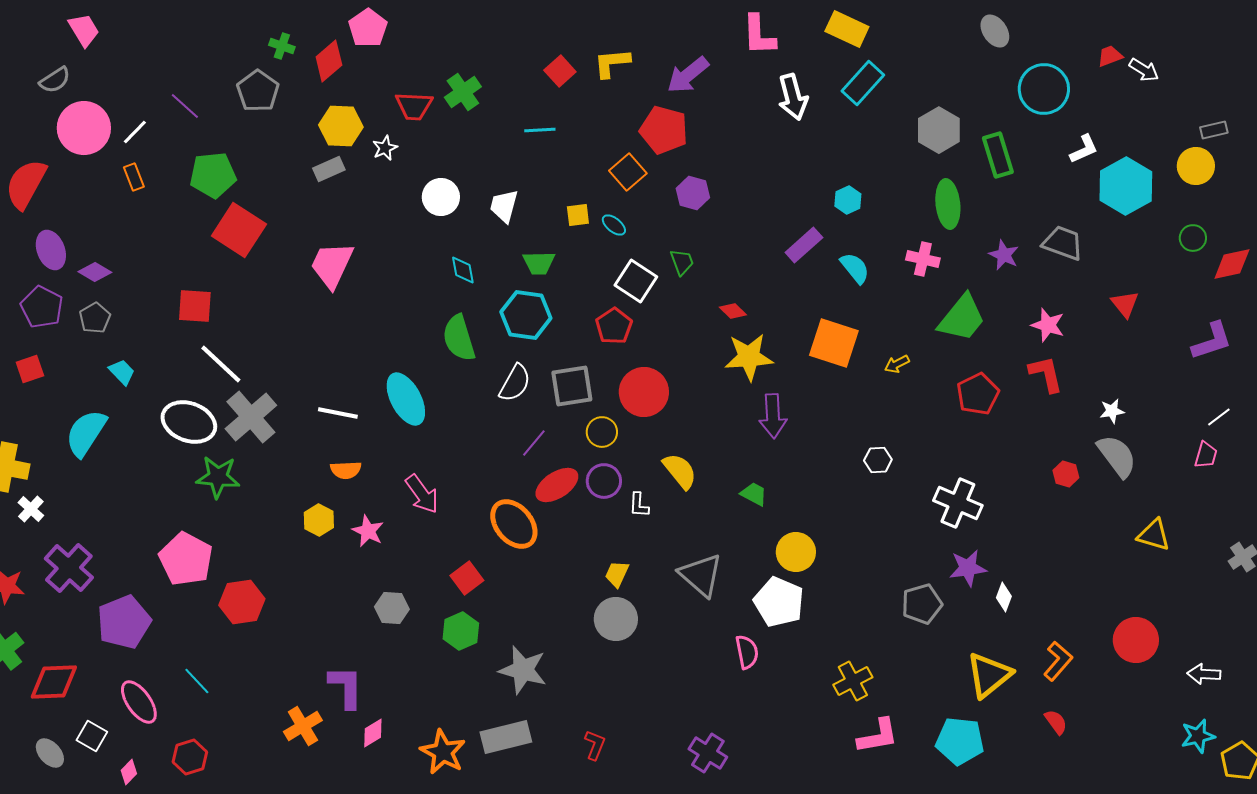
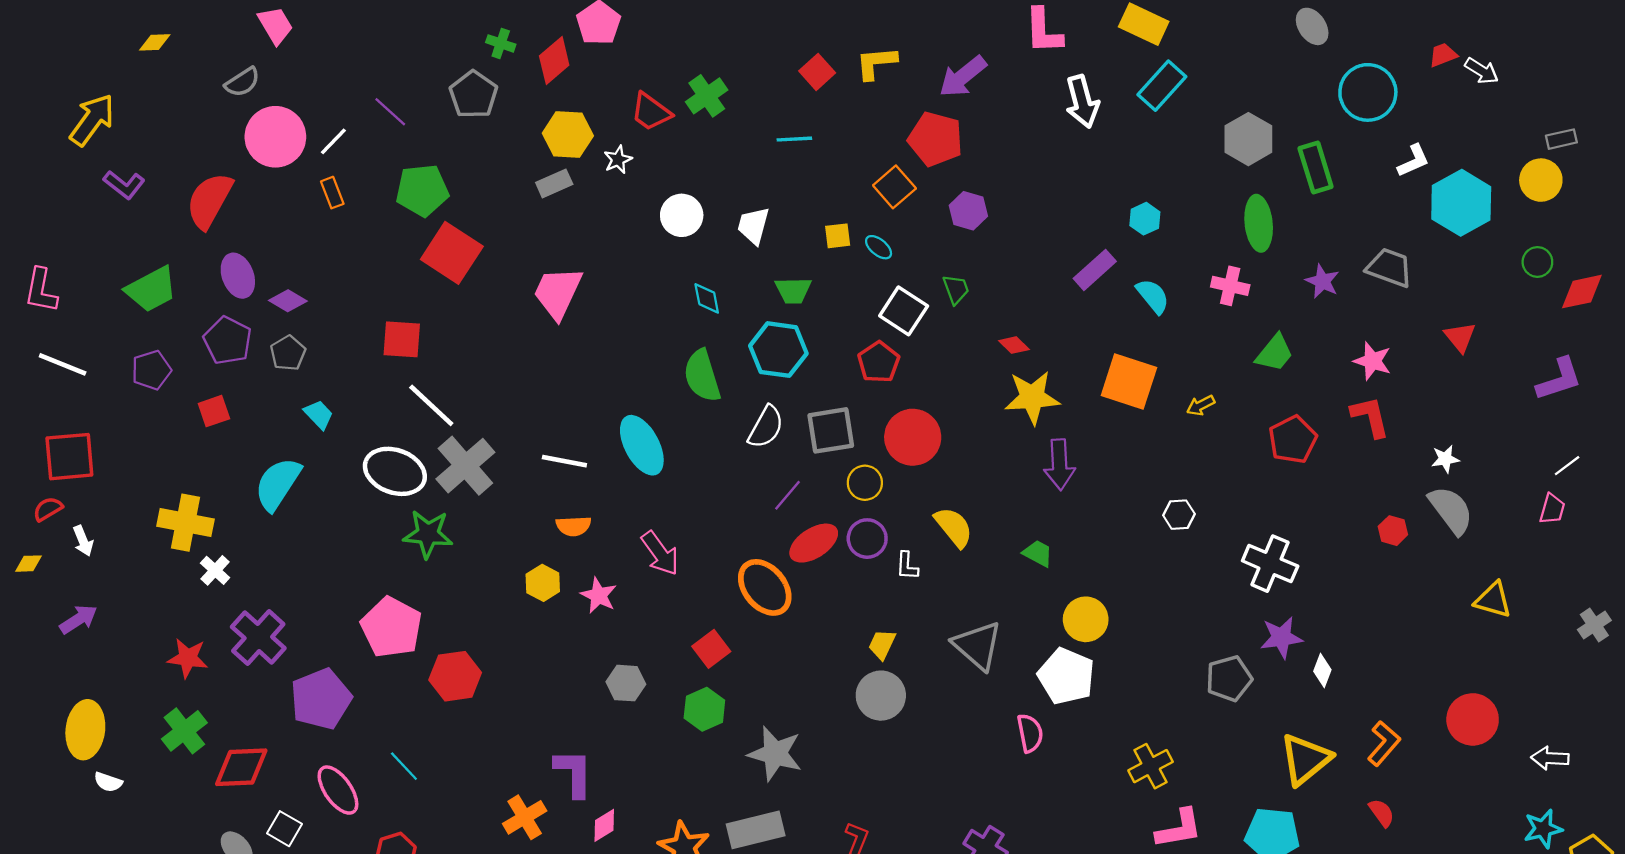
red trapezoid: (414, 106) -> (651, 112), turned 33
green trapezoid: (962, 318) -> (1275, 353), size x0.7

